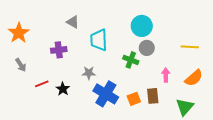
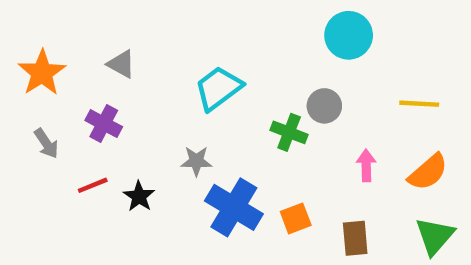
gray triangle: (73, 22) -> (121, 64), moved
cyan circle: (142, 26) -> (349, 35), moved
cyan trapezoid: (99, 40) -> (218, 88), turned 55
purple cross: (59, 50) -> (104, 124), moved, turned 35
brown rectangle: (153, 96) -> (355, 238), moved
green triangle: (185, 107) -> (435, 236), moved

